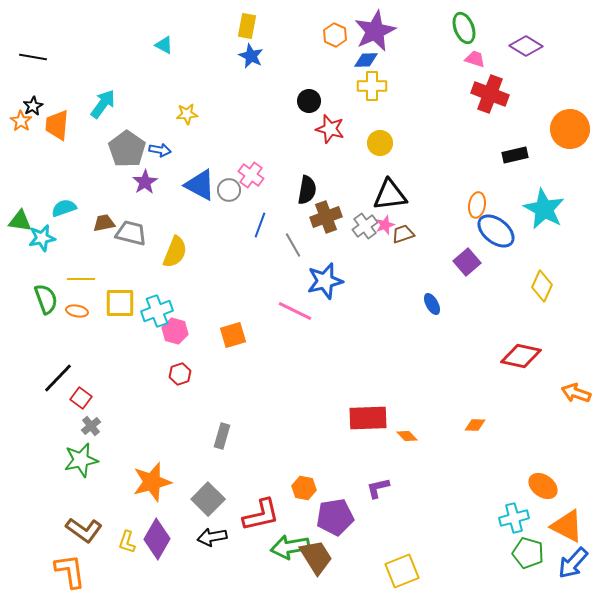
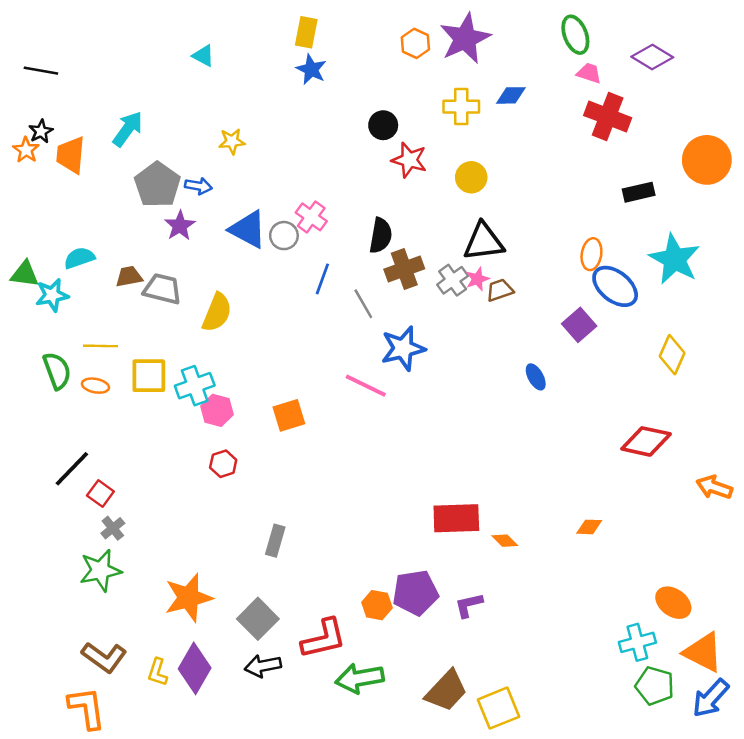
blue diamond: (366, 60) -> (511, 95), moved
purple pentagon: (335, 517) -> (415, 593), moved
brown trapezoid: (316, 557) -> (446, 691), moved, turned 75

